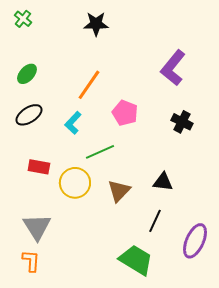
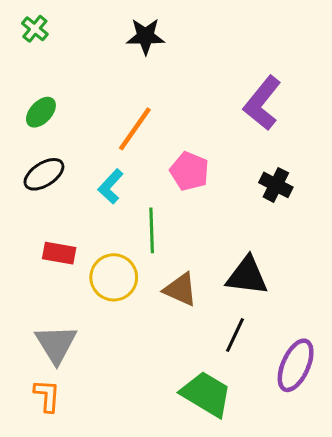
green line: (100, 152) -> (152, 230), turned -68
black triangle: (163, 182) -> (247, 276), size x1.4
brown triangle: (119, 191) -> (180, 290), turned -50

